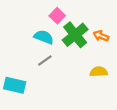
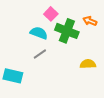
green cross: (75, 35) -> (67, 31), turned -30
orange arrow: (101, 36) -> (90, 21), moved

